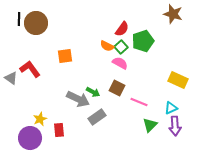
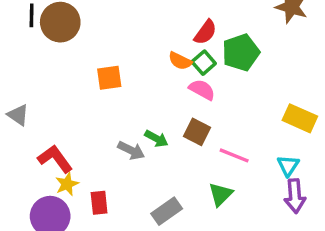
red L-shape: (30, 69) -> (55, 159), moved
gray arrow: (78, 99) -> (131, 150), size x0.7
cyan triangle: (171, 108) -> (288, 166), turned -32
gray rectangle: (97, 117) -> (167, 211), moved
green triangle: (150, 125) -> (221, 194), moved

